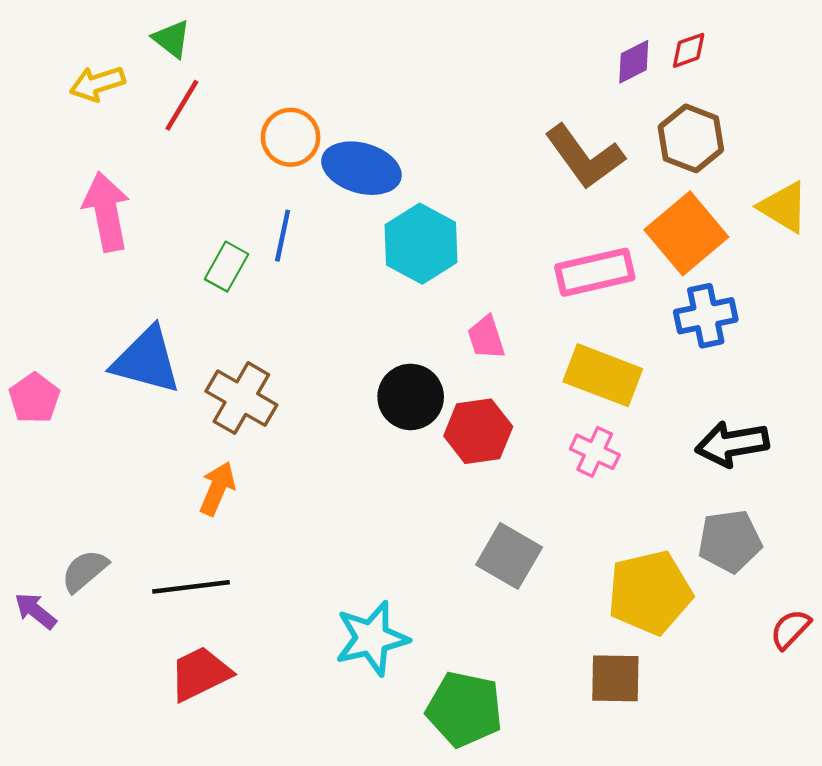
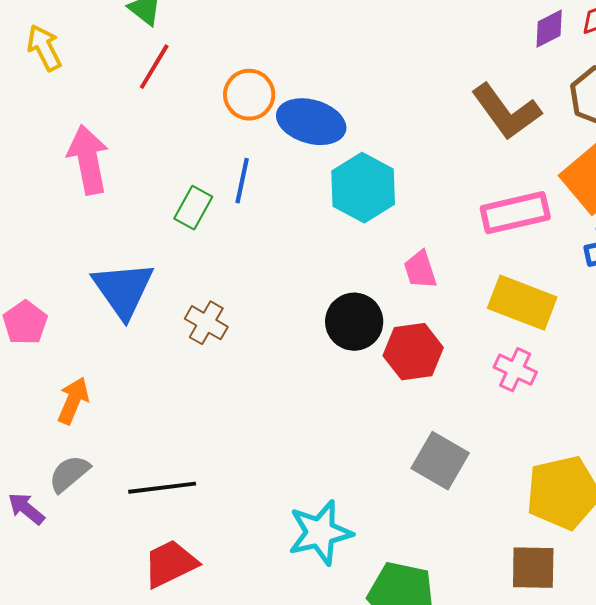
yellow arrow: (97, 84) -> (44, 48), moved, turned 81
blue triangle: (146, 360) -> (123, 290), turned 40
brown cross: (241, 398) -> (206, 323), size x0.7
orange arrow: (217, 488) -> (73, 401), moved

